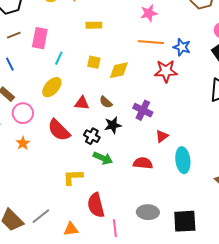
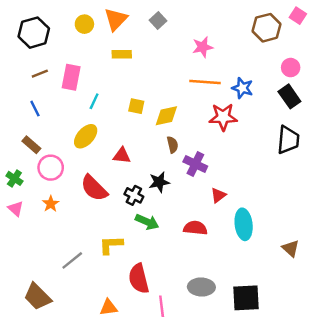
yellow rectangle: (94, 25) -> (122, 54), moved
brown semicircle: (106, 102) -> (172, 145), moved, turned -144
gray line: (41, 216) -> (72, 260), moved

